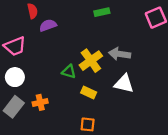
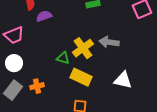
white triangle: (124, 84) -> (123, 80), moved
yellow rectangle: (89, 92) -> (81, 77), size x1.5

